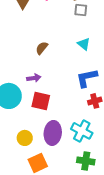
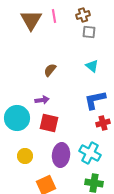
yellow circle: (25, 138) -> (25, 156), moved

